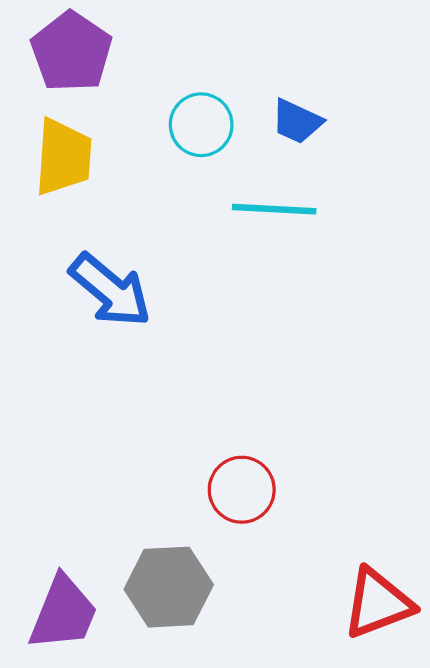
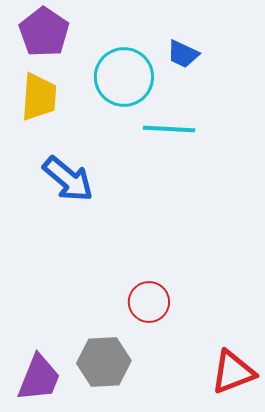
blue trapezoid: (297, 121) -> (183, 54), moved
cyan circle: (201, 125) -> (124, 77), size x1.5

